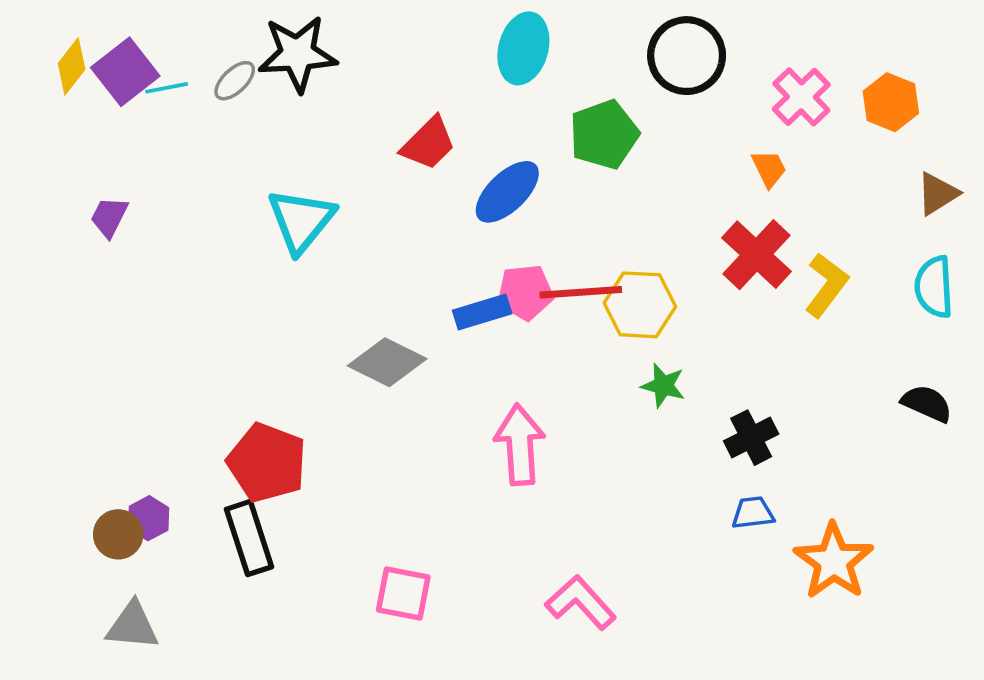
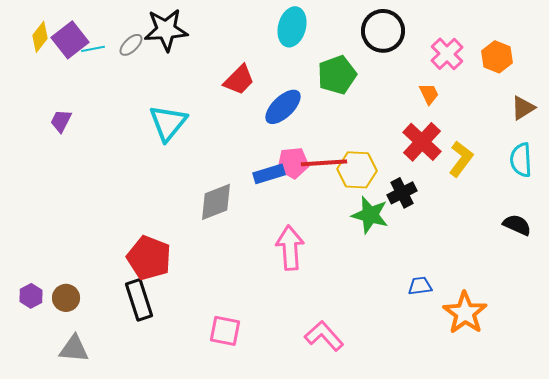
gray diamond: (387, 362) -> (216, 202), turned -48
green star: (663, 386) -> (370, 215), size x1.5
black cross: (751, 438) -> (402, 193), moved
purple hexagon: (149, 518) -> (31, 296), moved

